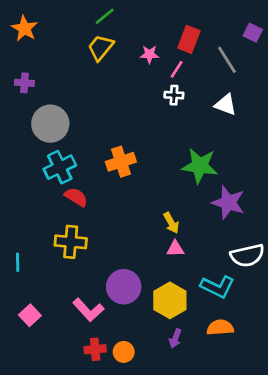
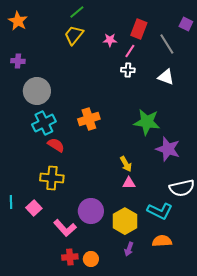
cyan line: (18, 262) -> (11, 202), moved
pink square: (30, 315) -> (34, 208), moved

